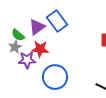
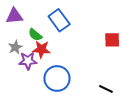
purple triangle: (37, 27) -> (14, 16), moved, turned 30
green semicircle: (18, 35) -> (35, 35), moved

